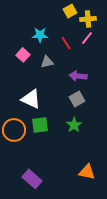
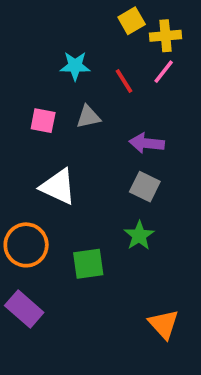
pink square: (23, 55) -> (43, 121), moved, turned -32
gray square: (77, 99) -> (145, 187), turned -35
green square: (40, 125) -> (88, 264), moved
orange triangle: (87, 172) -> (164, 324), turned 36
purple rectangle: (32, 179) -> (24, 309), moved

